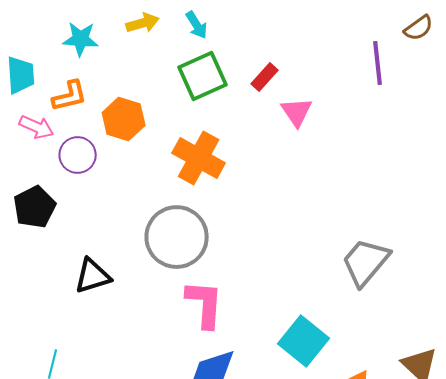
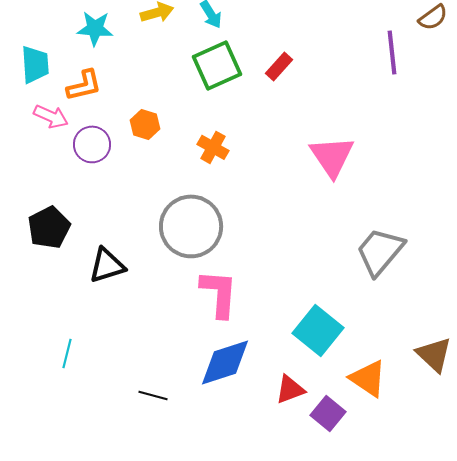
pink triangle: (297, 112) -> (332, 156), moved, size x1.4
orange hexagon: (124, 119) -> (145, 124), moved, size x0.7
orange cross: (199, 158) -> (213, 147), size x0.6
black pentagon: (35, 207) -> (49, 227), moved

